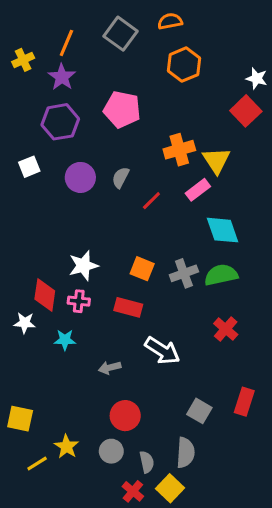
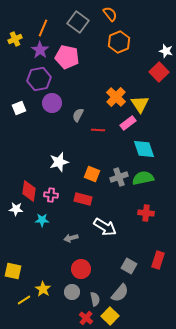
orange semicircle: (170, 21) -> (110, 14), turned 63
pink pentagon: (122, 109) -> (67, 57), moved
orange cross: (179, 150) -> (116, 97), turned -30
purple circle: (80, 177) -> (52, 103), moved
red line: (151, 201) -> (98, 130), turned 48
white star: (83, 266) -> (59, 162), moved
red cross: (226, 329) -> (146, 213), turned -35
gray semicircle: (185, 453) -> (120, 293), turned 36

